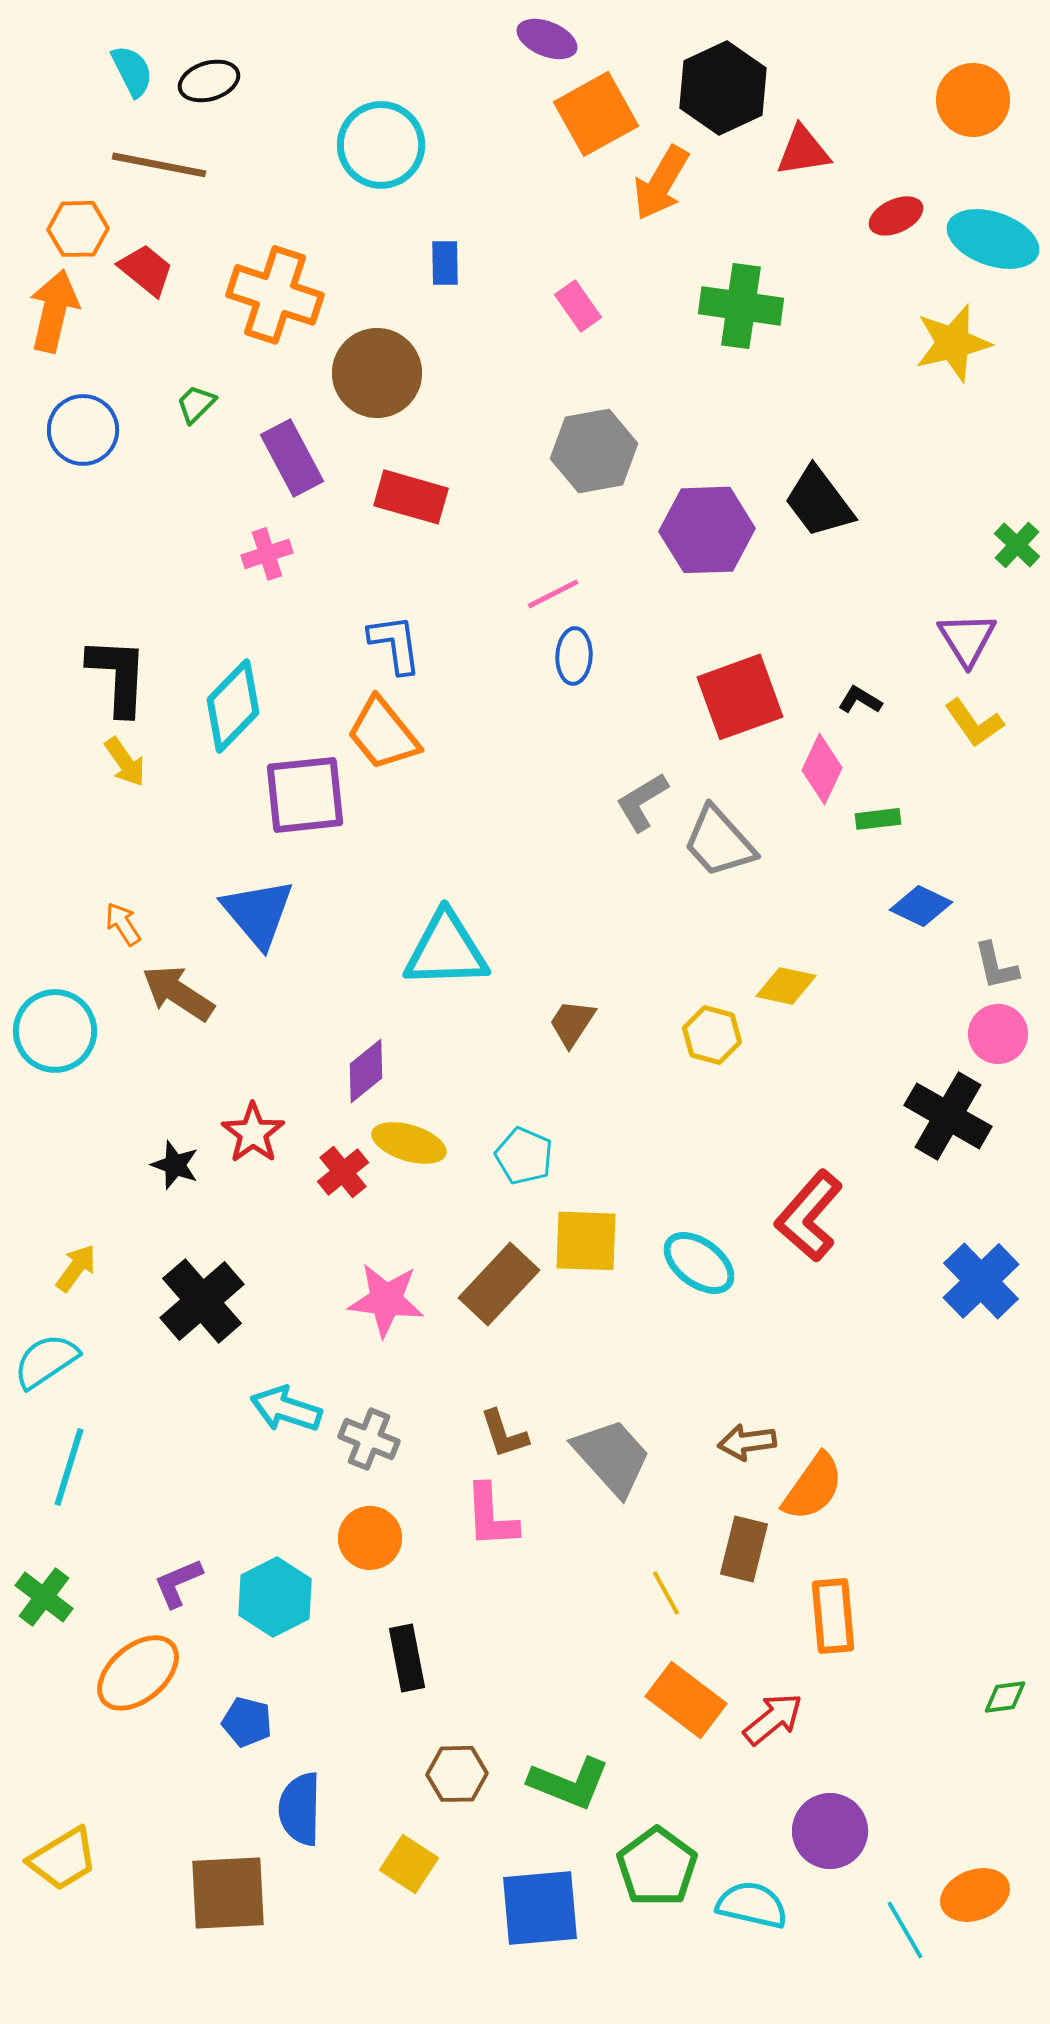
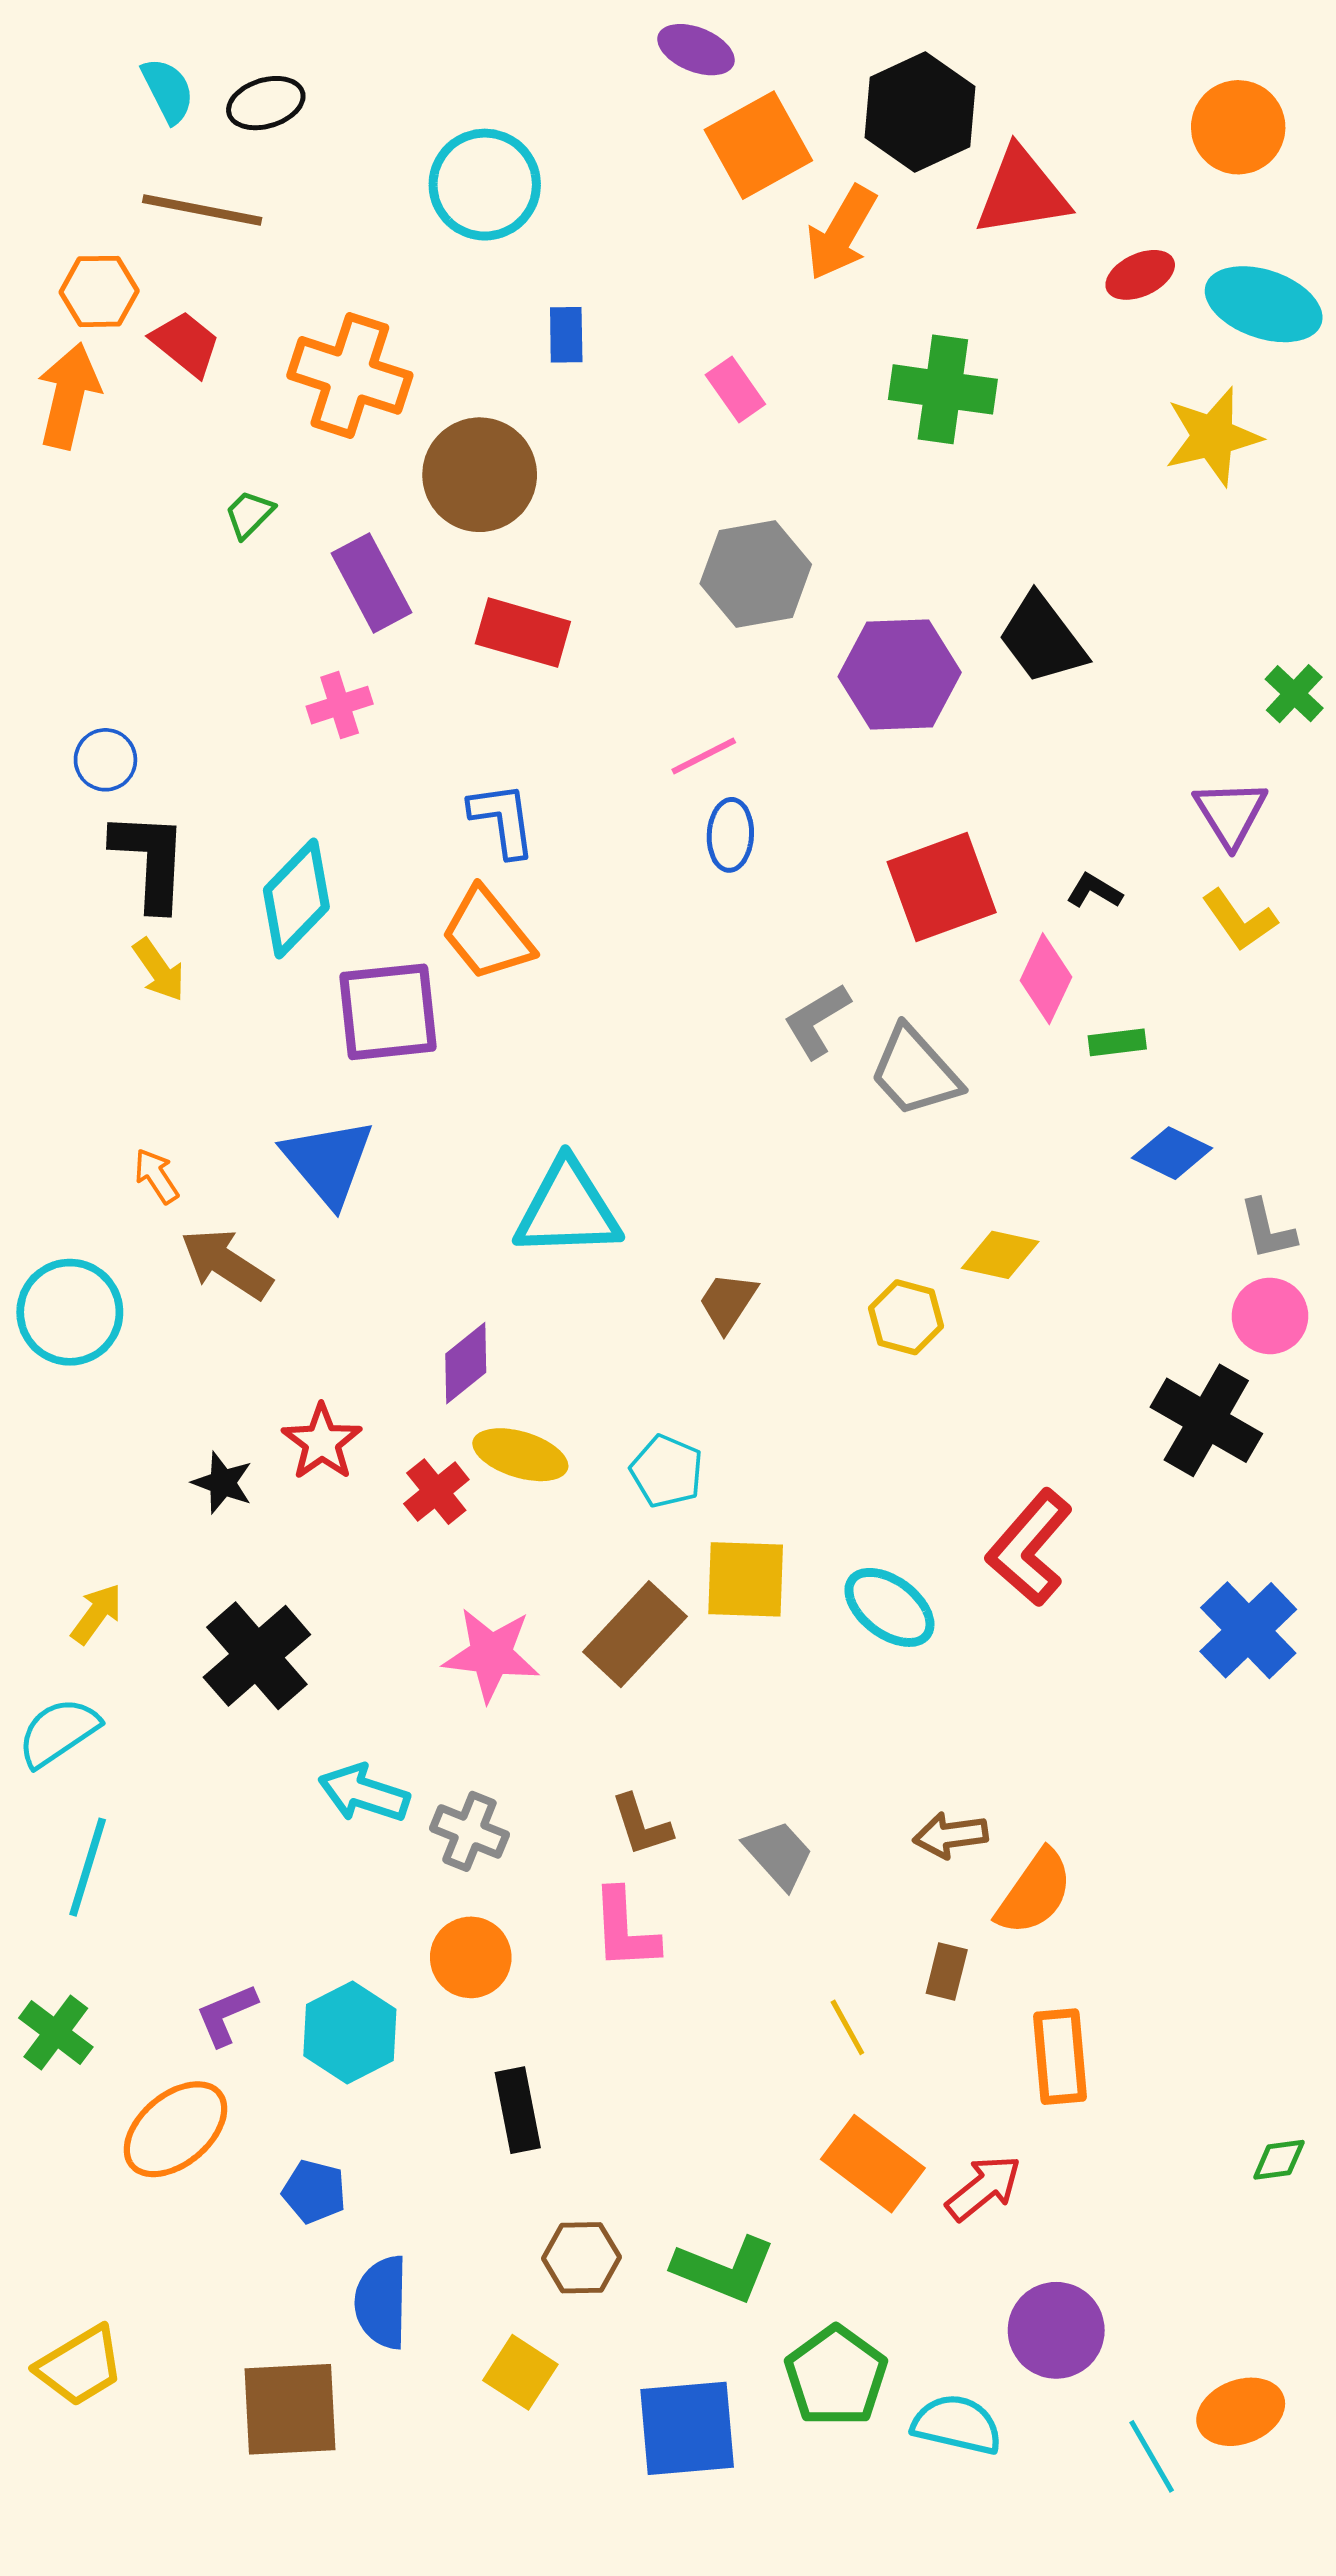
red triangle: (803, 151) -> (1022, 192), size x1.4
blue circle: (83, 430) -> (105, 760), moved, size x0.7
gray trapezoid: (612, 1457) -> (779, 1854), size x0.7
brown rectangle: (744, 1549) -> (947, 1971), size x0.7

